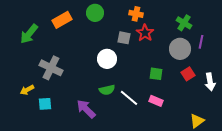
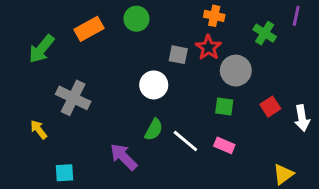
orange cross: (136, 14) -> (214, 16), moved
purple line: (201, 42) -> (296, 16), moved
gray circle: (180, 49) -> (236, 71), moved
yellow arrow: (27, 90) -> (39, 130), turned 80
green semicircle: (107, 90) -> (154, 130), turned -49
cyan square: (45, 104) -> (64, 173), moved

